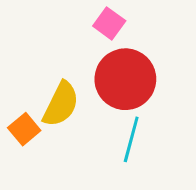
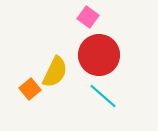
cyan line: (131, 139) -> (103, 96), turned -64

